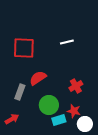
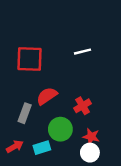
red cross: (76, 86) -> (83, 106), moved
cyan rectangle: (59, 120) -> (42, 148), moved
white circle: (85, 124) -> (90, 153), moved

